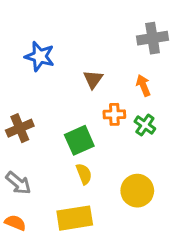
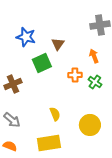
brown triangle: (93, 79) -> (58, 44), moved
green square: (79, 140) -> (42, 63), moved

